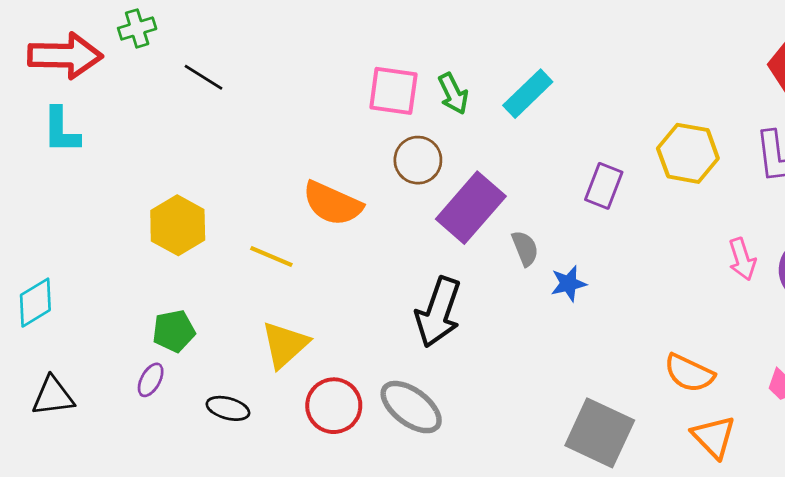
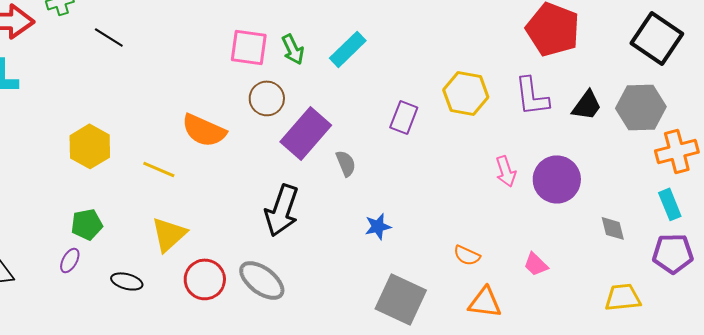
blue star: (569, 284) -> (378, 226), moved
orange semicircle: (689, 373) -> (467, 255), size x0.7
orange triangle: (714, 437) -> (485, 302), turned -39

